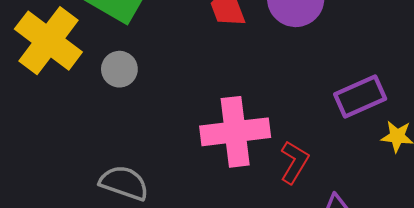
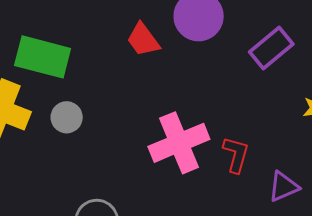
purple rectangle: (360, 97) -> (271, 48), moved

